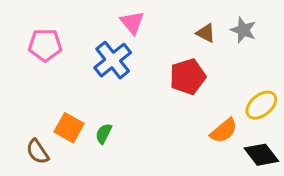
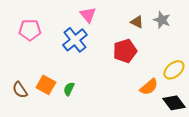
brown semicircle: (38, 152) -> (20, 90), moved

